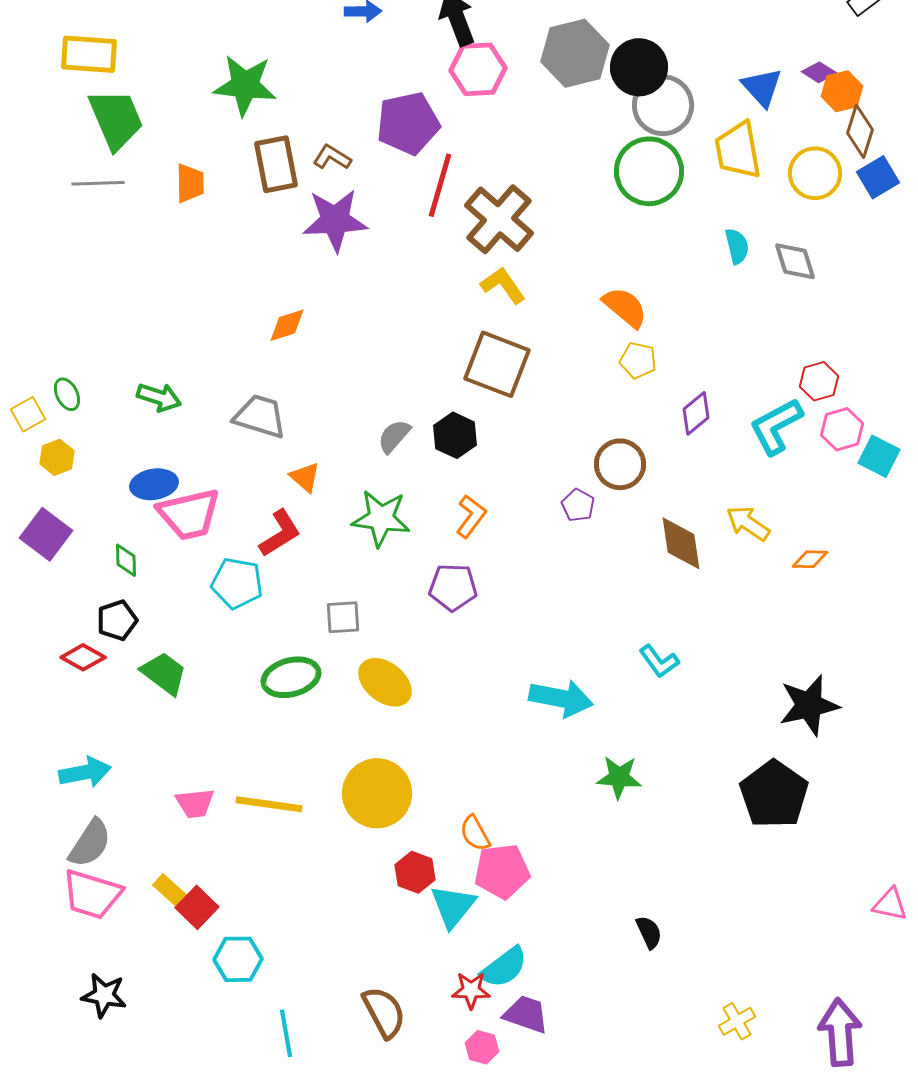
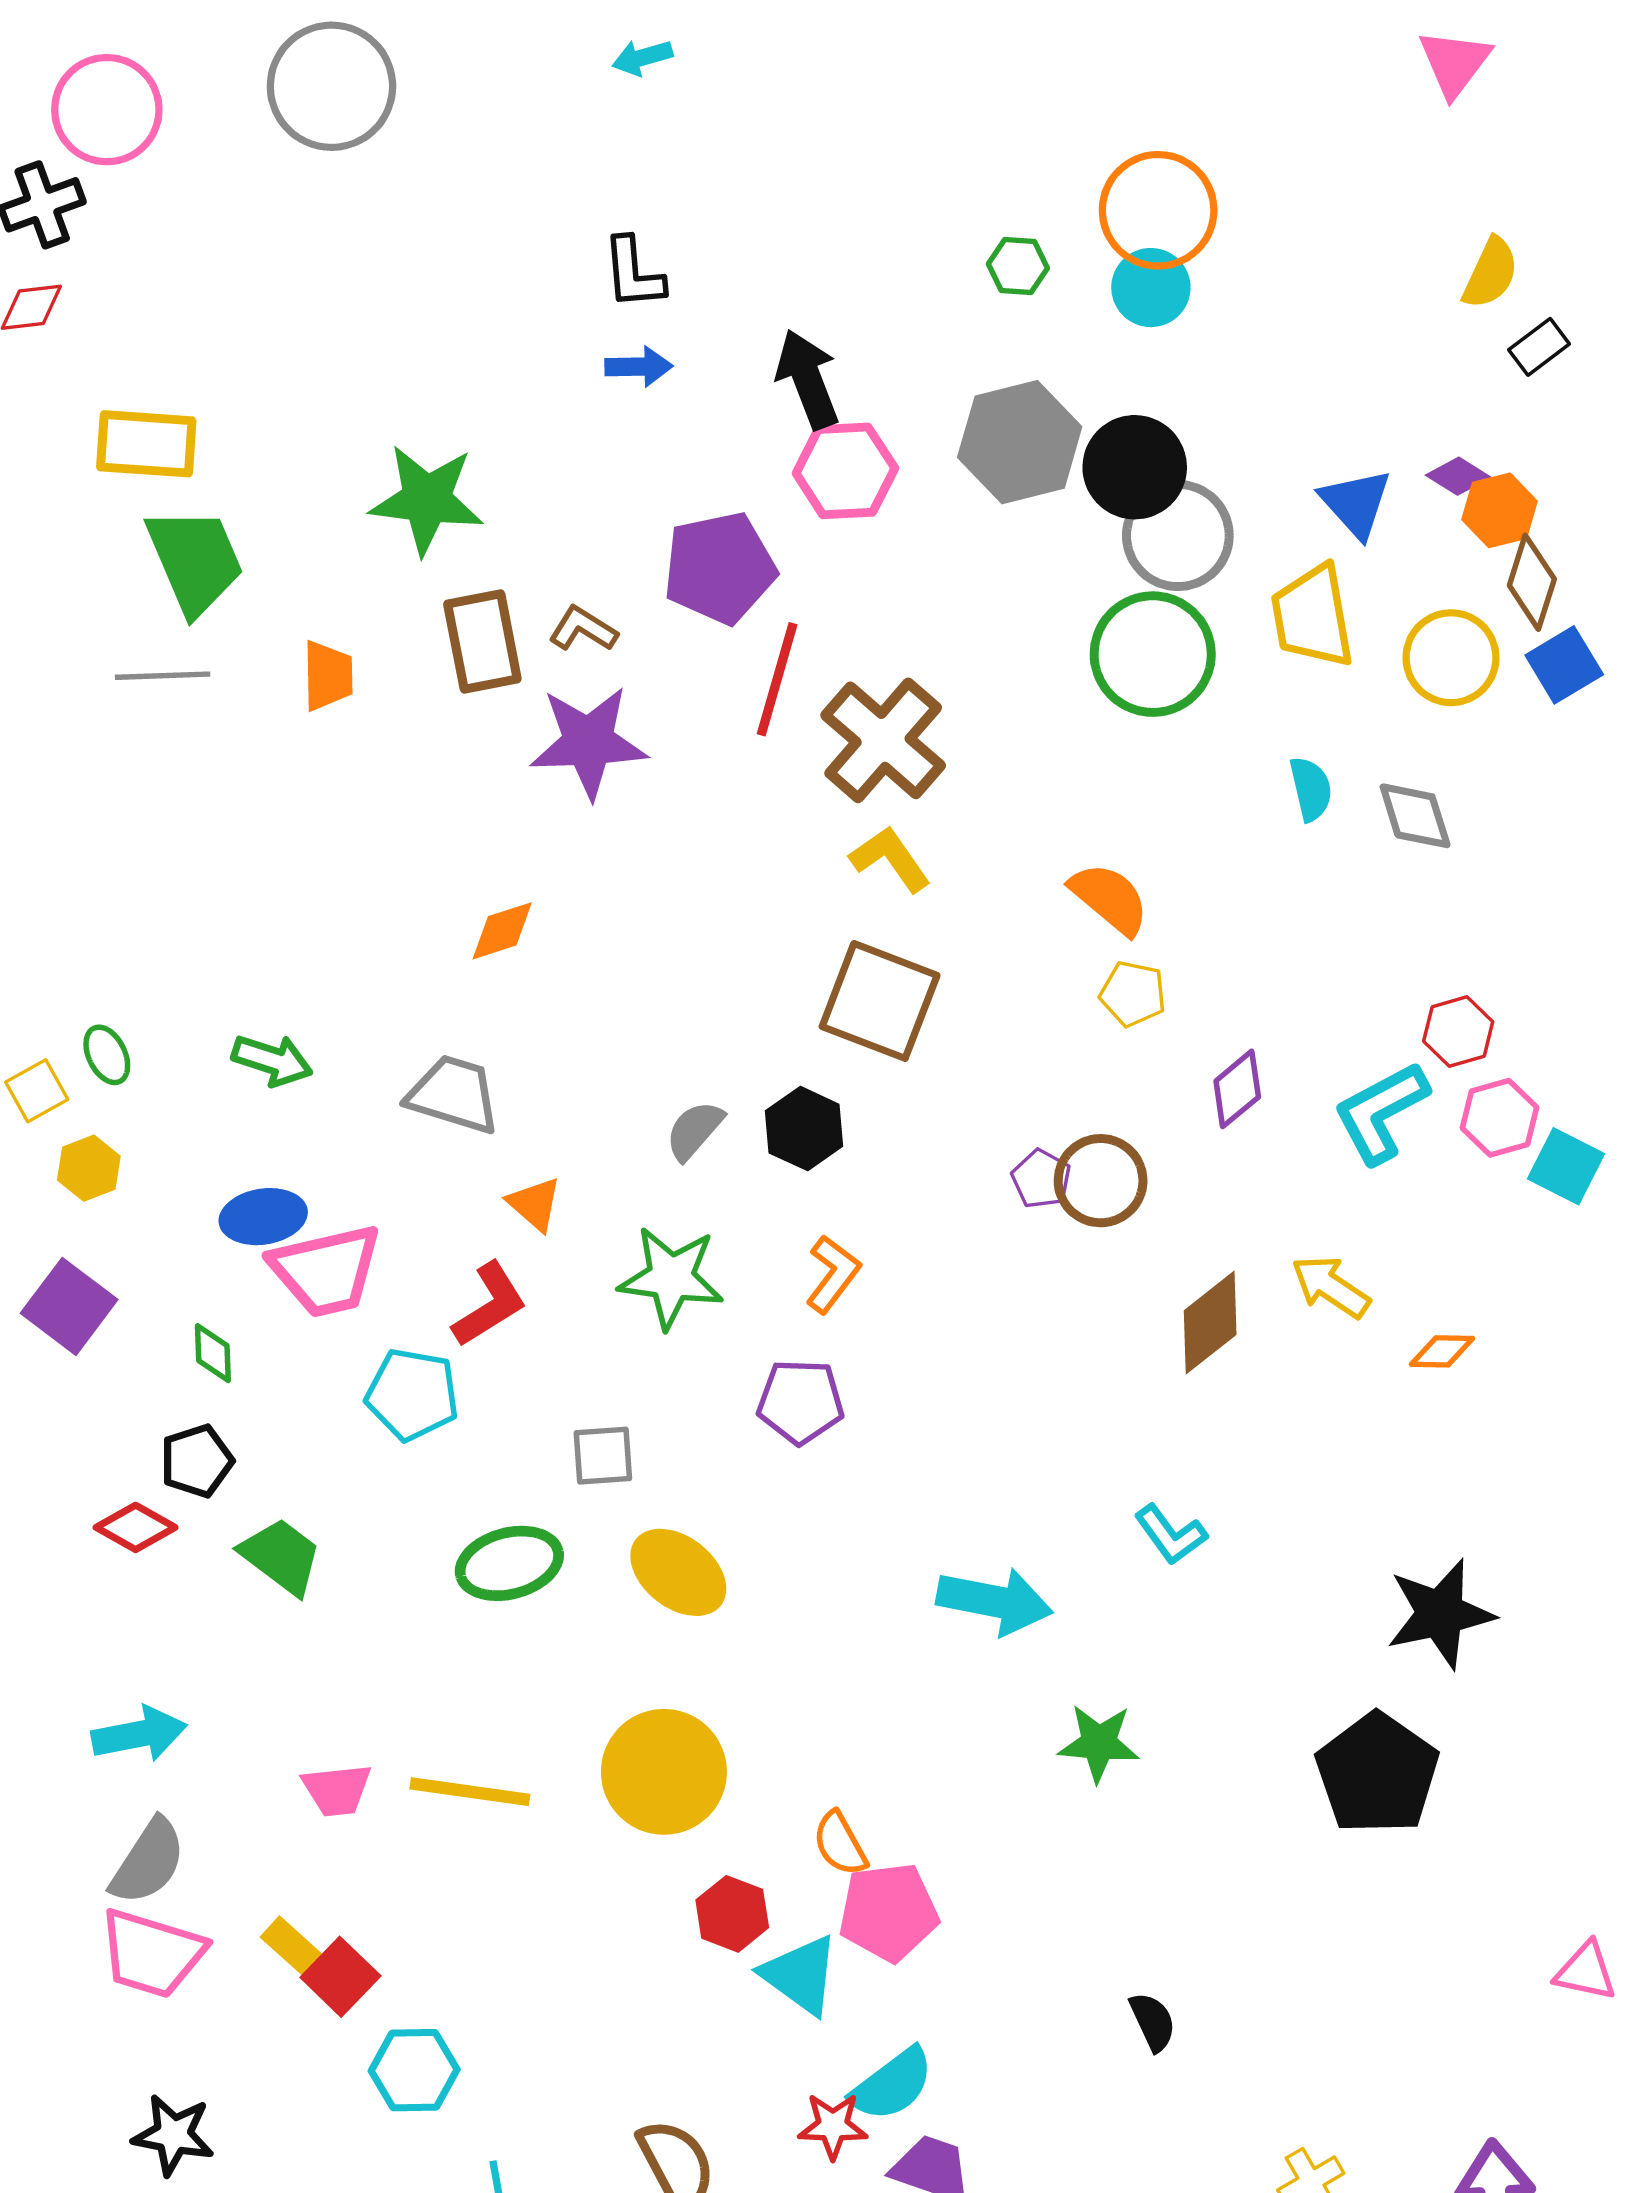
purple pentagon: (578, 505) -> (1041, 1179), moved
brown diamond: (681, 543) -> (1210, 1323), turned 60
cyan triangle: (453, 906) -> (800, 1975), turned -33

